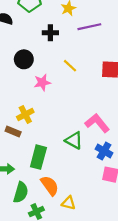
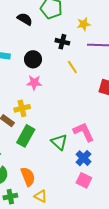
yellow line: (70, 66) -> (72, 67), moved
pink star: (42, 82) -> (34, 83), moved
green rectangle: (38, 157) -> (26, 136), moved

